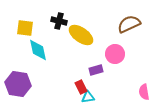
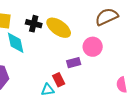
black cross: (59, 21) -> (34, 24), moved
cyan triangle: (88, 97) -> (48, 90), moved

